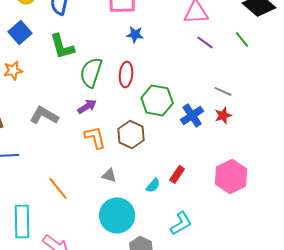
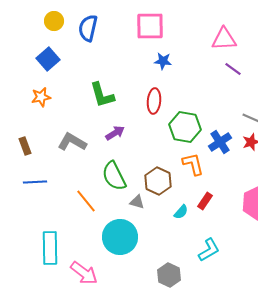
green L-shape: (62, 46) -> (102, 95), moved
green semicircle: (91, 72) -> (114, 176), moved, turned -44
brown hexagon: (131, 134) -> (158, 181), moved
orange L-shape: (95, 137) -> (193, 164), moved
orange line: (58, 188) -> (86, 201), moved
cyan circle: (117, 215) -> (120, 237), moved

